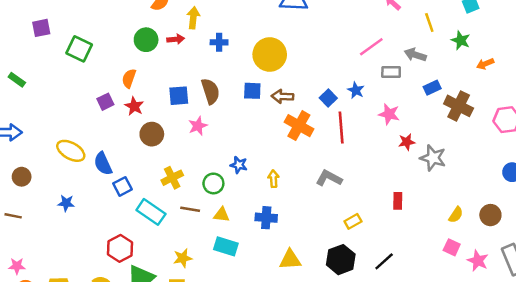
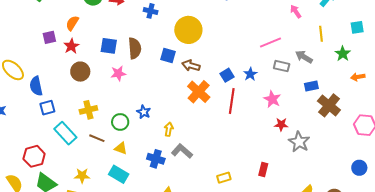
gray L-shape: (329, 178) -> (182, 151), moved

